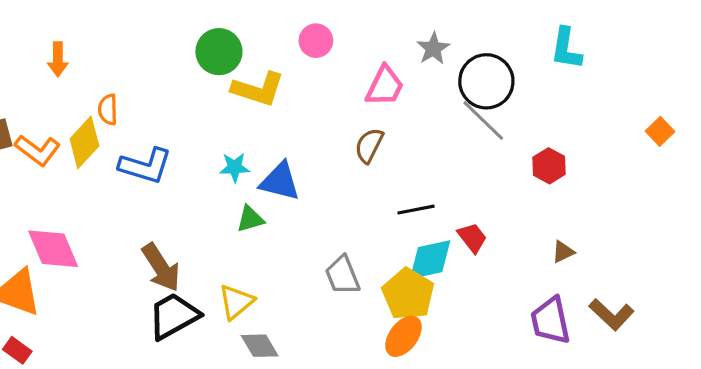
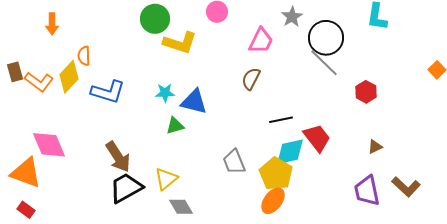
red trapezoid: (472, 238) -> (317, 138), size x1.4

